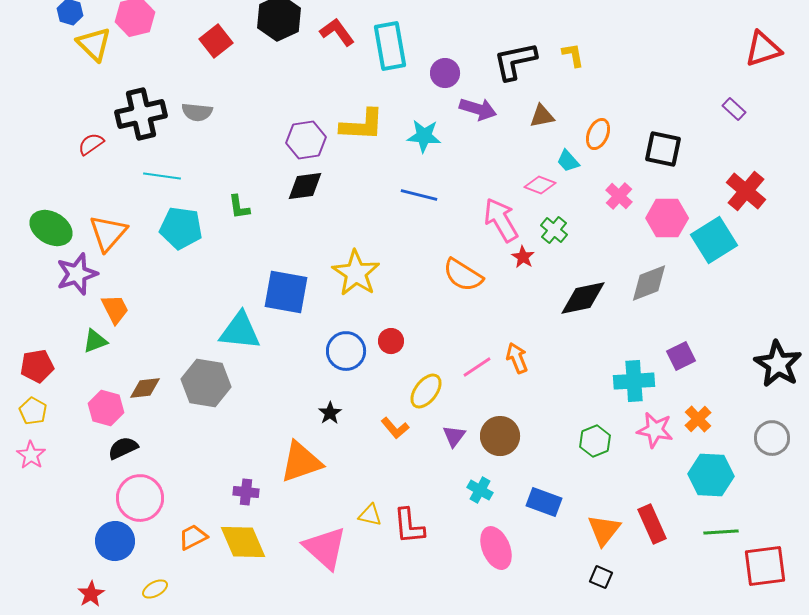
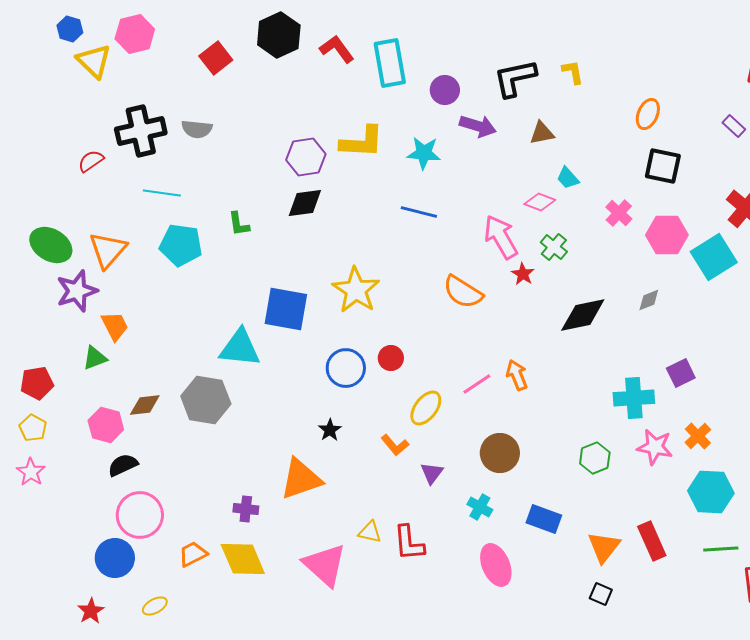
orange ellipse: (598, 134) -> (648, 114), moved
gray diamond: (649, 283) -> (649, 300), size x0.6
purple triangle: (454, 436) -> (432, 473), moved

